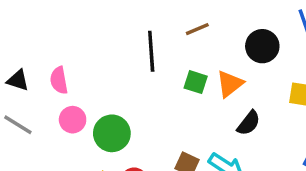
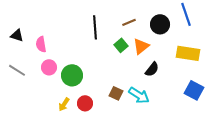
brown line: (197, 29) -> (129, 22), moved
black triangle: (18, 80) -> (17, 35), moved
green square: (196, 82) -> (121, 45), turned 32

